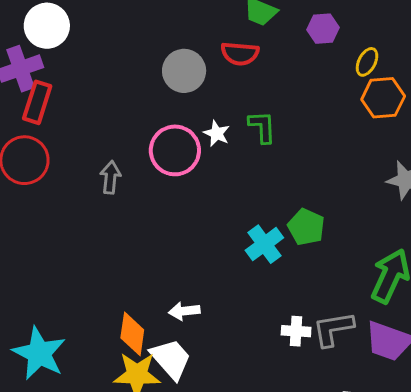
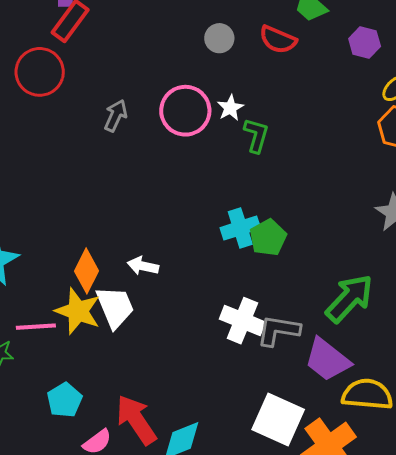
gray circle: (184, 71) -> (219, 38), size x0.7
green L-shape: (262, 127) -> (256, 135), moved
green pentagon: (306, 227) -> (268, 238), moved
white cross: (296, 331) -> (242, 321), size x1.5

